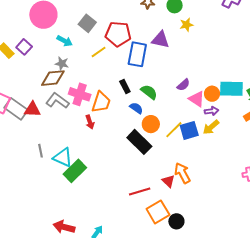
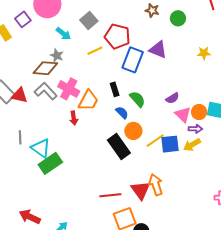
yellow star: (187, 25) -> (204, 53), moved
purple square: (24, 47) -> (23, 19), moved
red triangle: (168, 181) -> (141, 190), size x1.5

